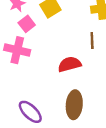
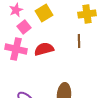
red semicircle: (69, 64) -> (44, 49), moved

